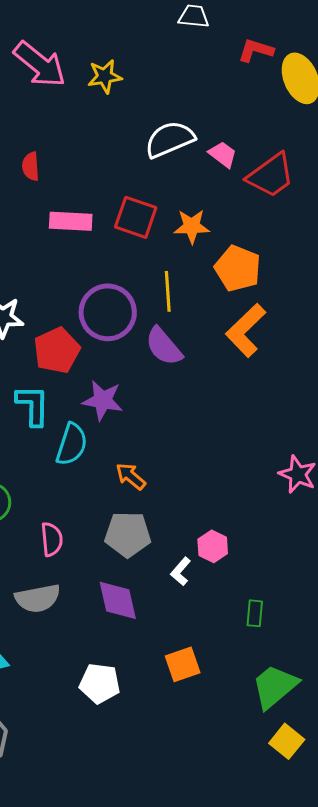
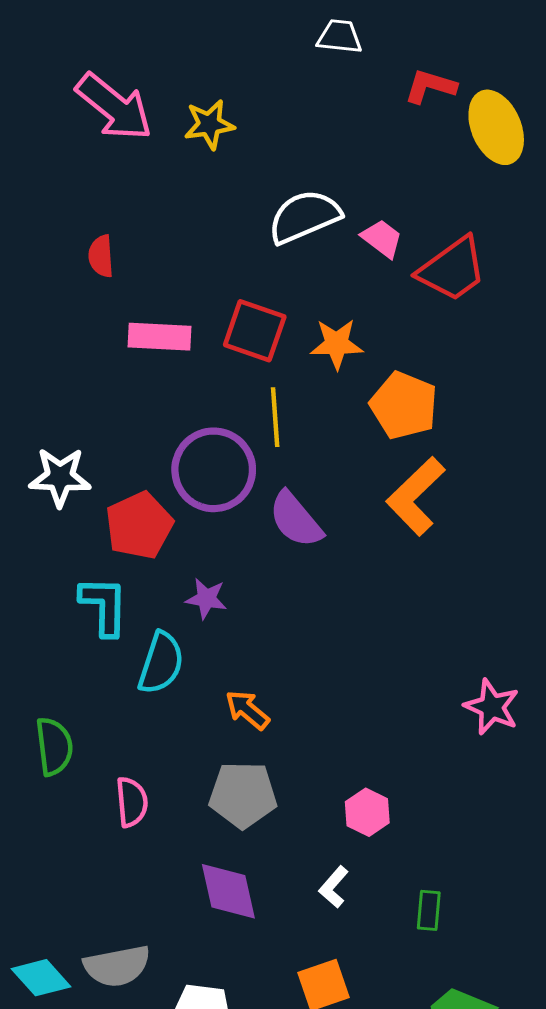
yellow line: (168, 291) -> (275, 417), moved
purple star: (103, 400) -> (206, 599), size x0.7
white L-shape: (181, 571) -> (334, 887), moved
gray semicircle: (38, 598) -> (117, 966), moved

